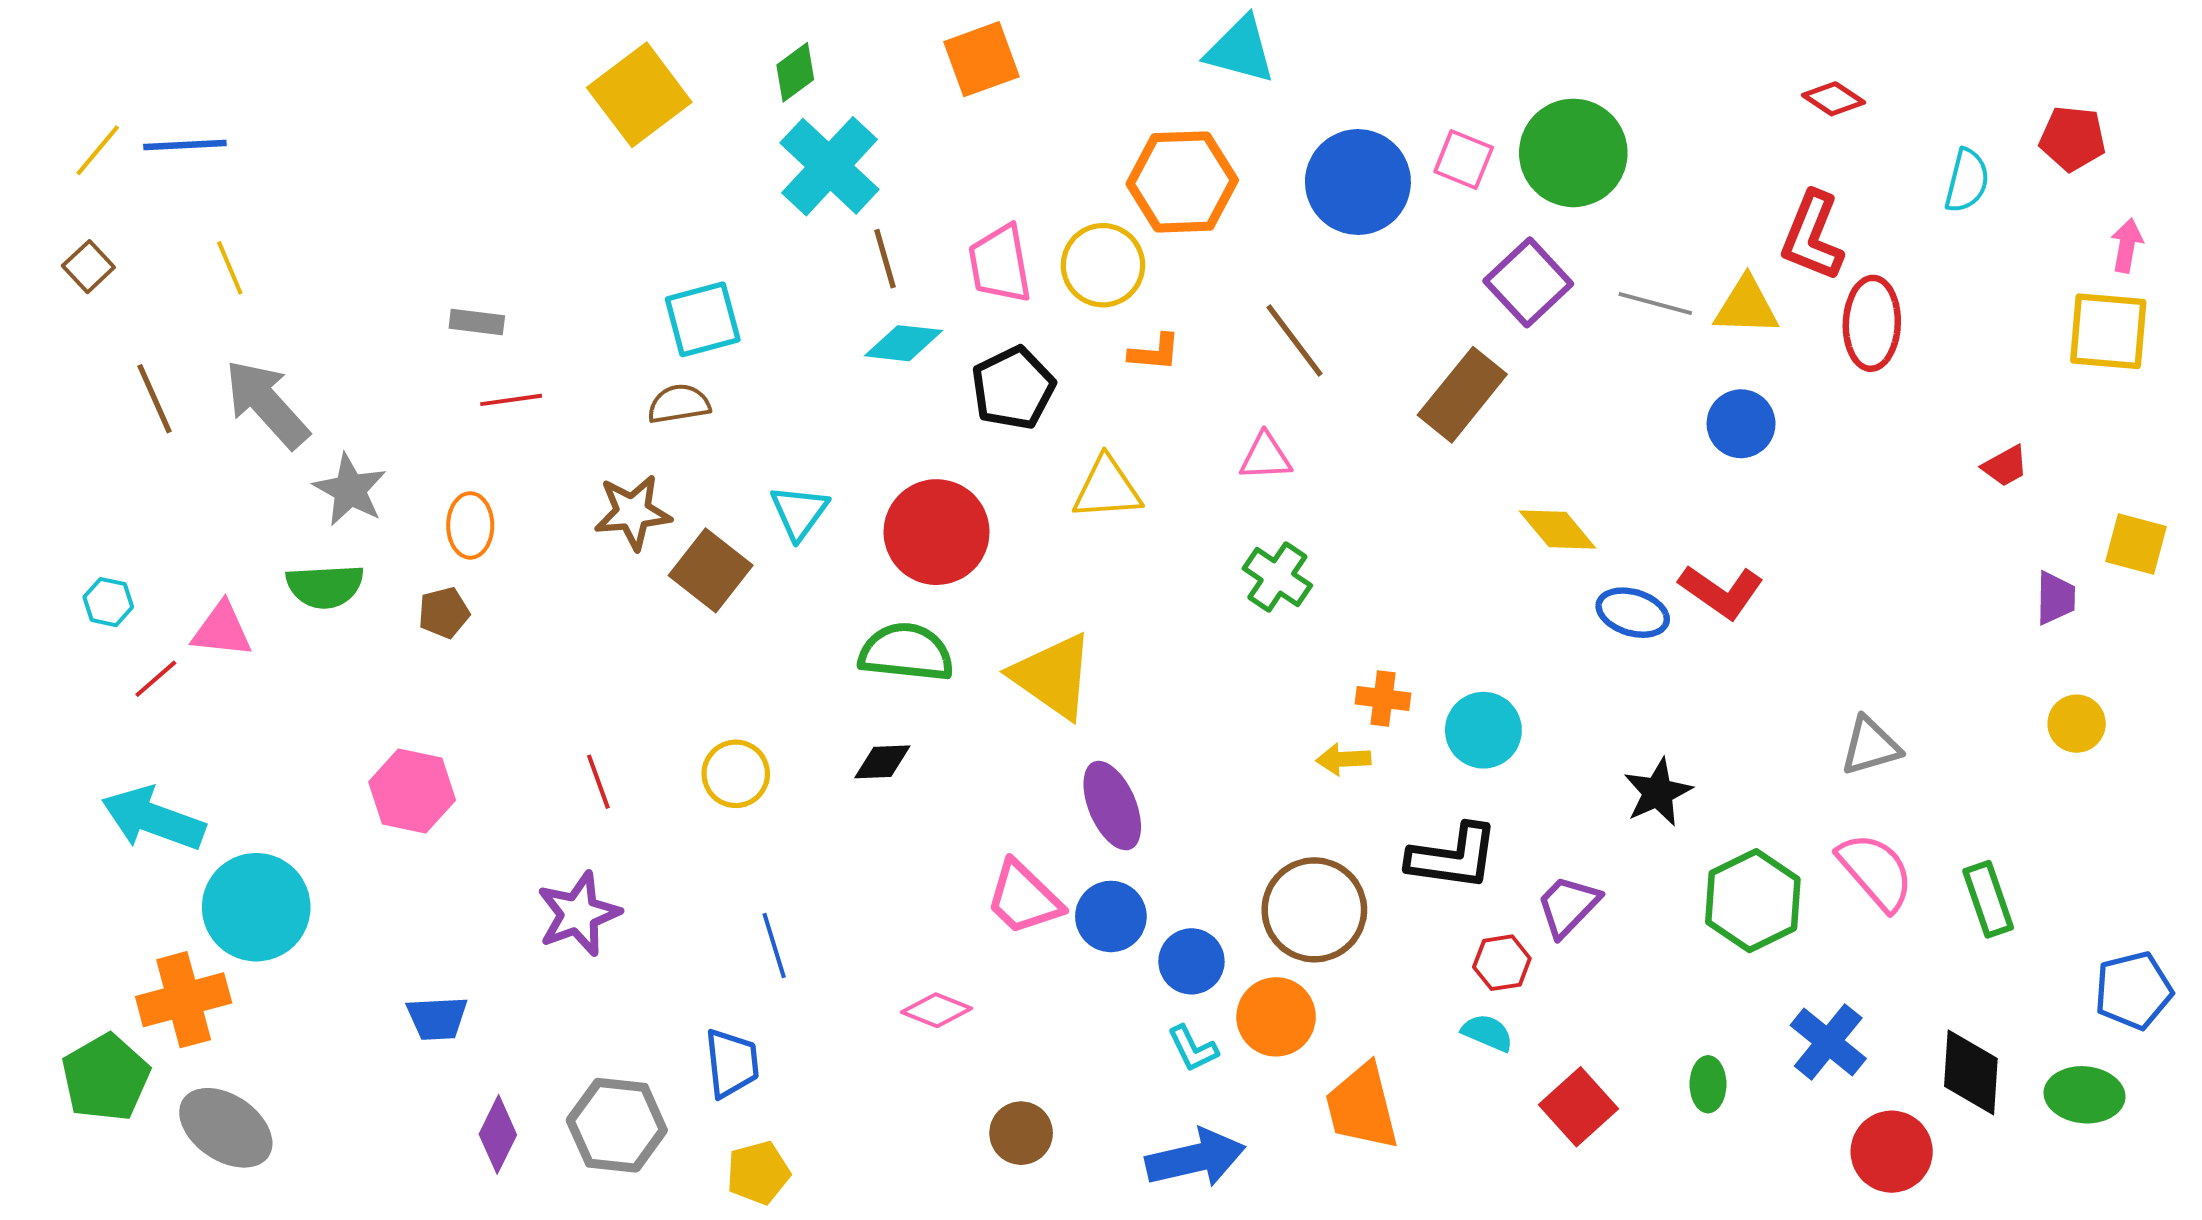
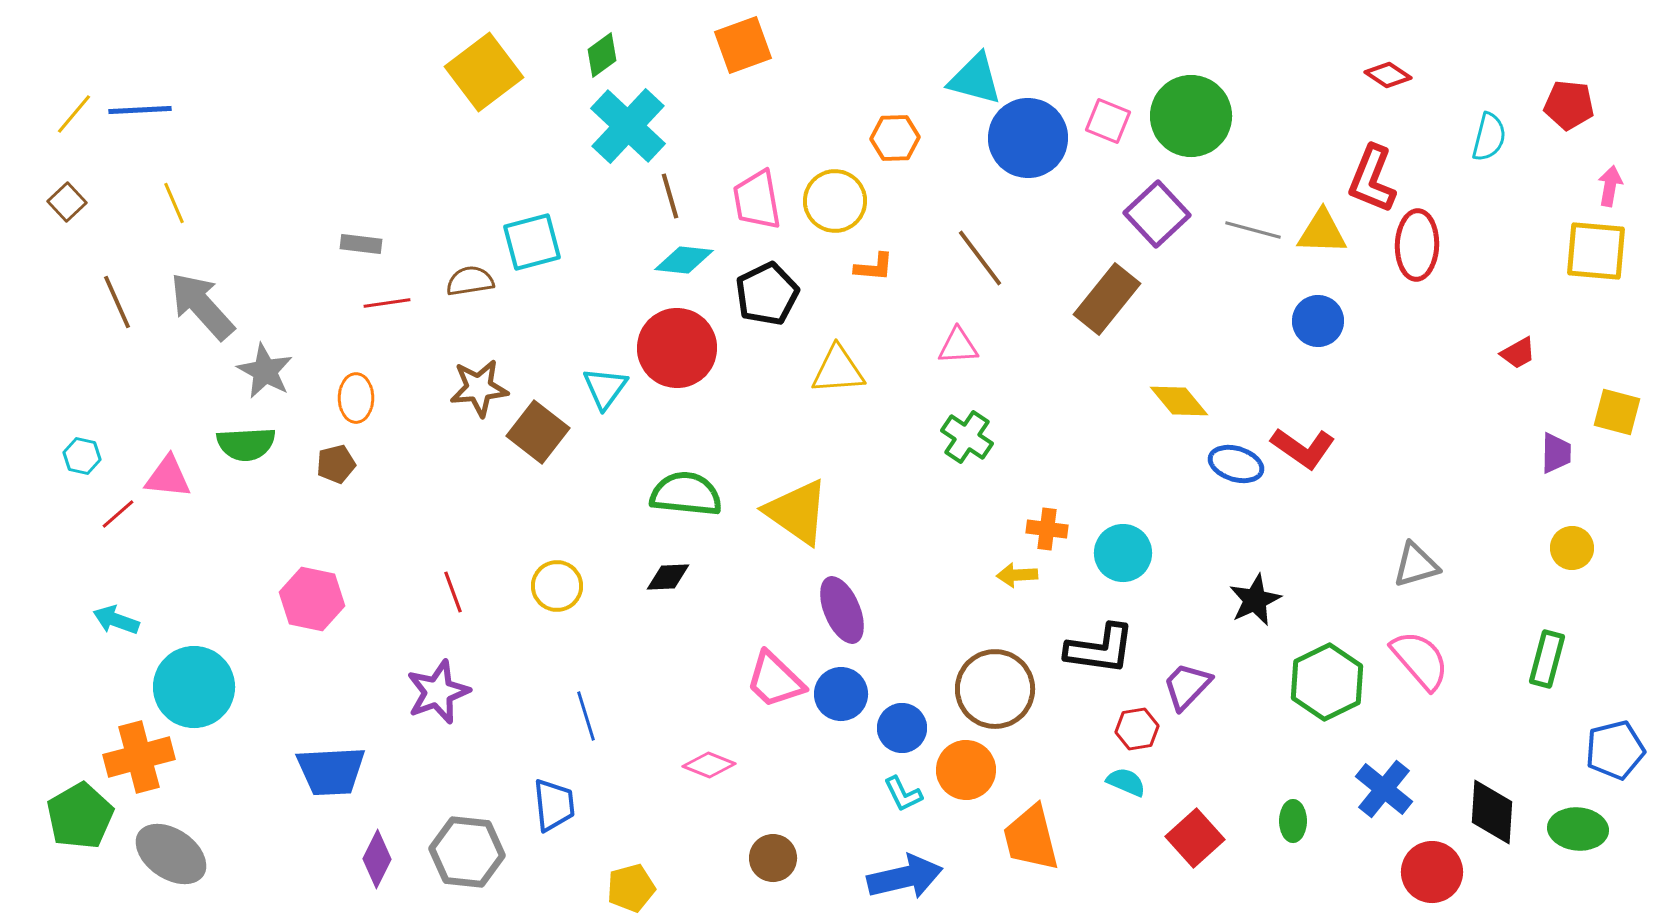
cyan triangle: (1240, 50) -> (975, 79), moved
orange hexagon: (1182, 182) -> (895, 138), size x0.6
brown semicircle: (679, 404) -> (470, 281), moved
red circle: (937, 532) -> (677, 348), moved
cyan arrow: (153, 819) -> (116, 620), size x0.6
green rectangle: (1988, 899) -> (1547, 659), moved, turned 34
blue trapezoid: (437, 1018) -> (331, 771), size x1.5
yellow pentagon: (758, 1173) -> (631, 888), moved

